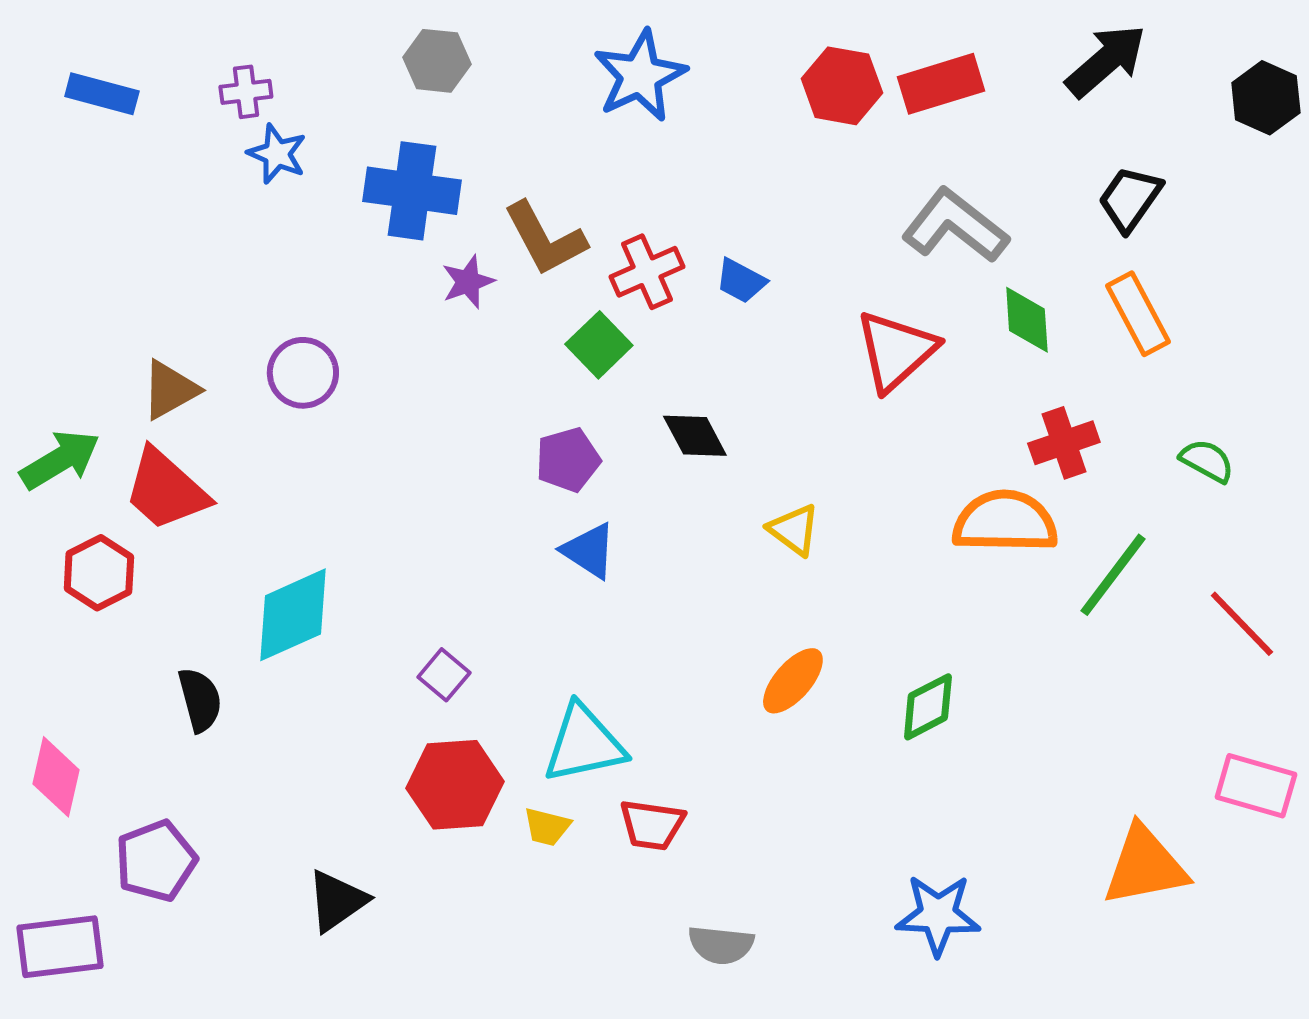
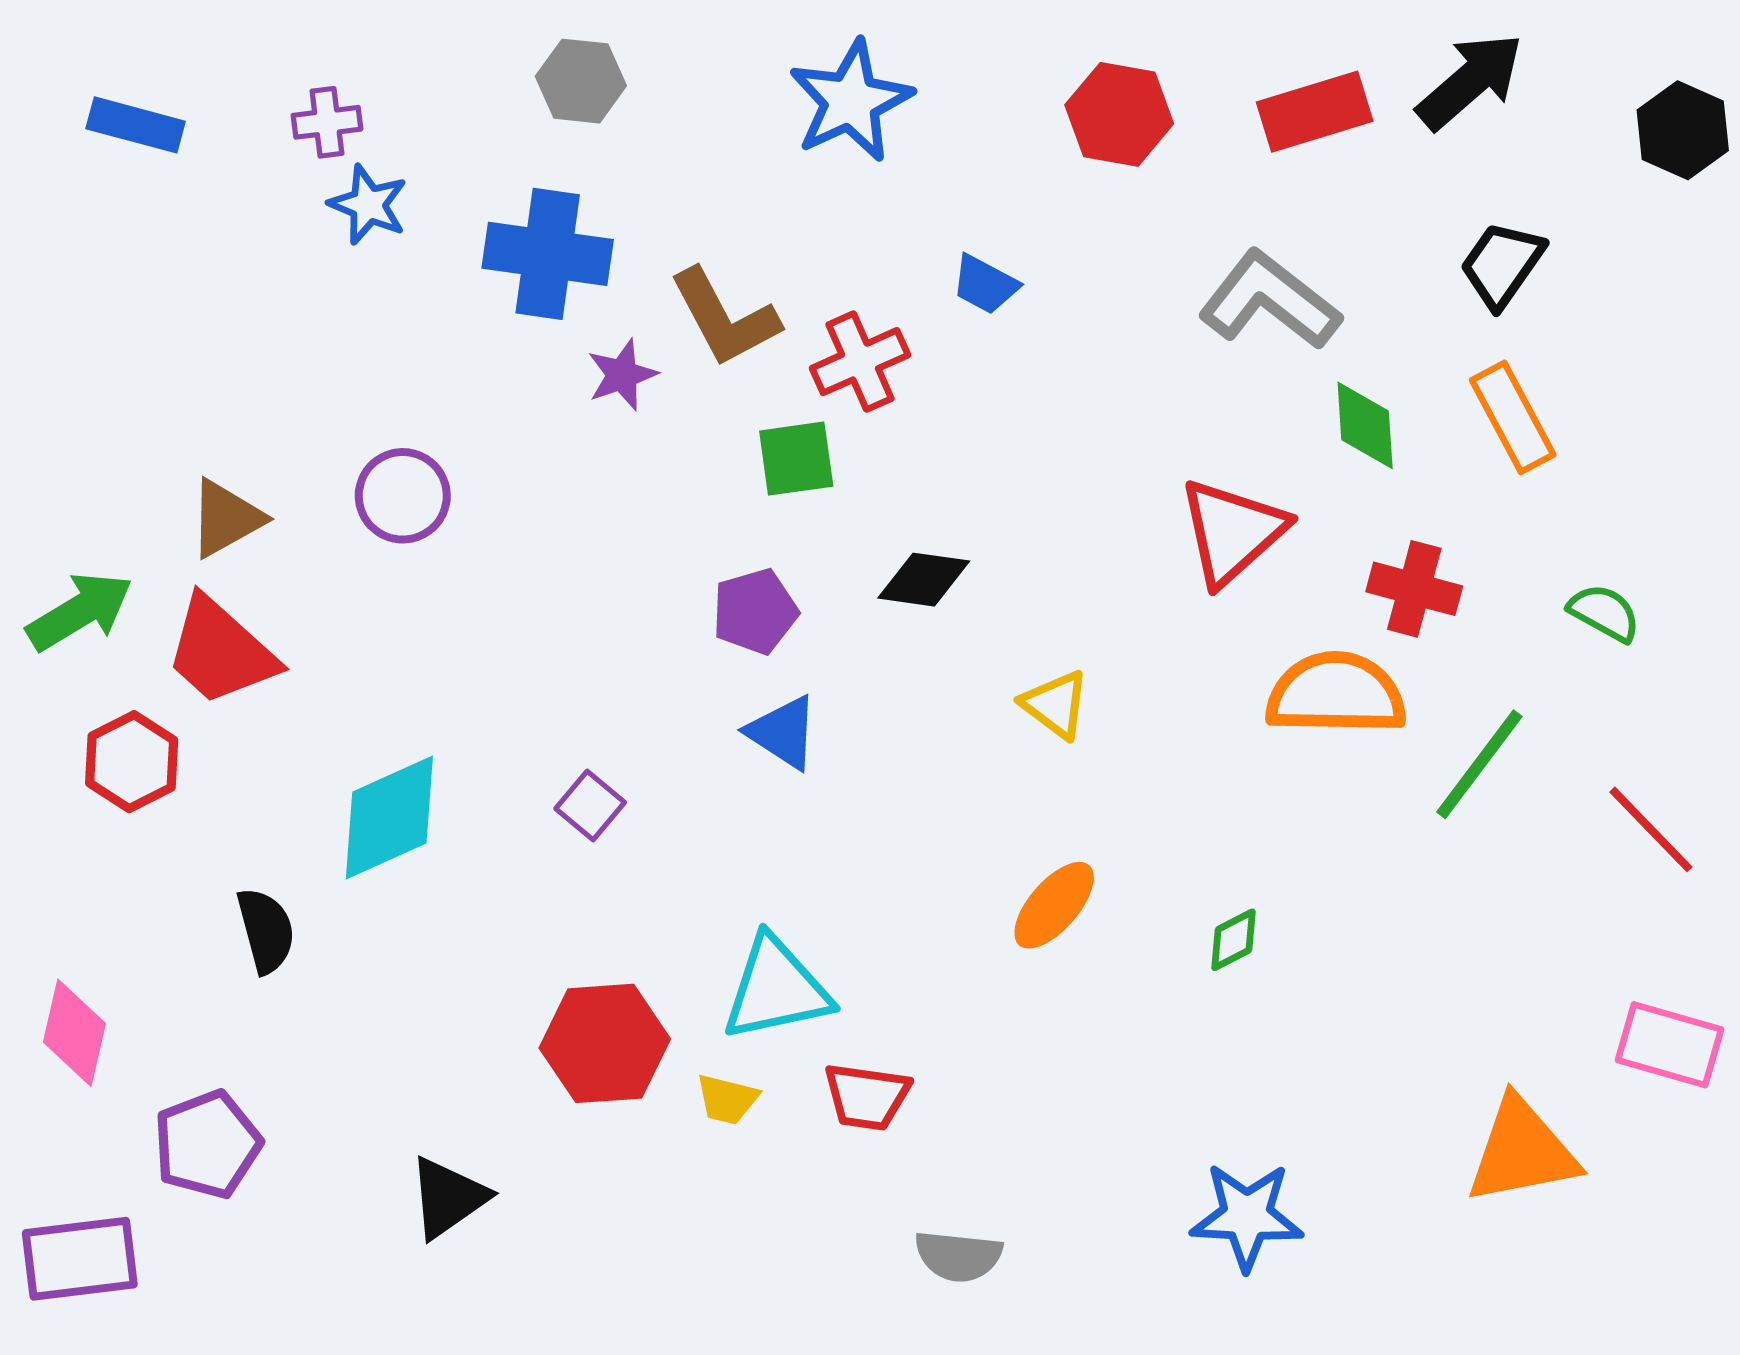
red rectangle: (941, 84) -> (1315, 112), moved
blue trapezoid: (741, 281) -> (985, 284), moved
green square: (599, 345) -> (796, 459), turned 36
red triangle: (896, 351) -> (1232, 532), moved
black diamond: (695, 436) -> (924, 580), turned -54
red cross: (1064, 443) -> (1414, 589), turned 34
purple square: (444, 675) -> (590, 805), moved
green diamond: (928, 707) -> (1233, 940), size x0.7

